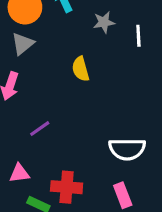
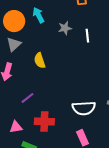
yellow semicircle: (81, 69) -> (40, 60), moved
red cross: (67, 187) -> (44, 122), moved

